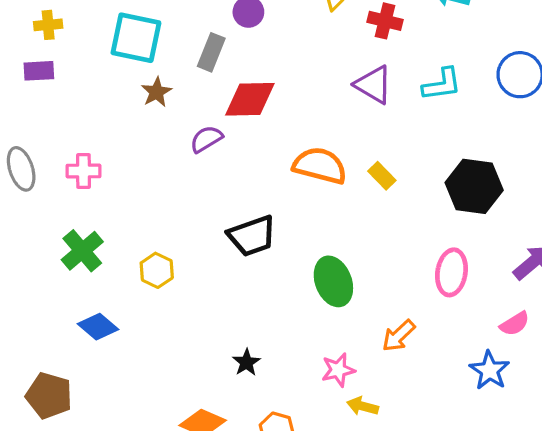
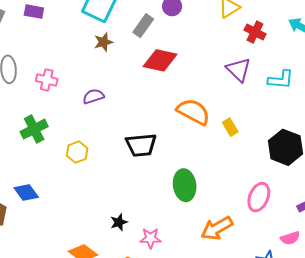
purple semicircle: (206, 139) -> (93, 96), moved
blue diamond: (98, 327) -> (26, 193), moved
orange arrow: (399, 336) -> (217, 228), size x1.4
pink star: (338, 370) -> (151, 238), moved

